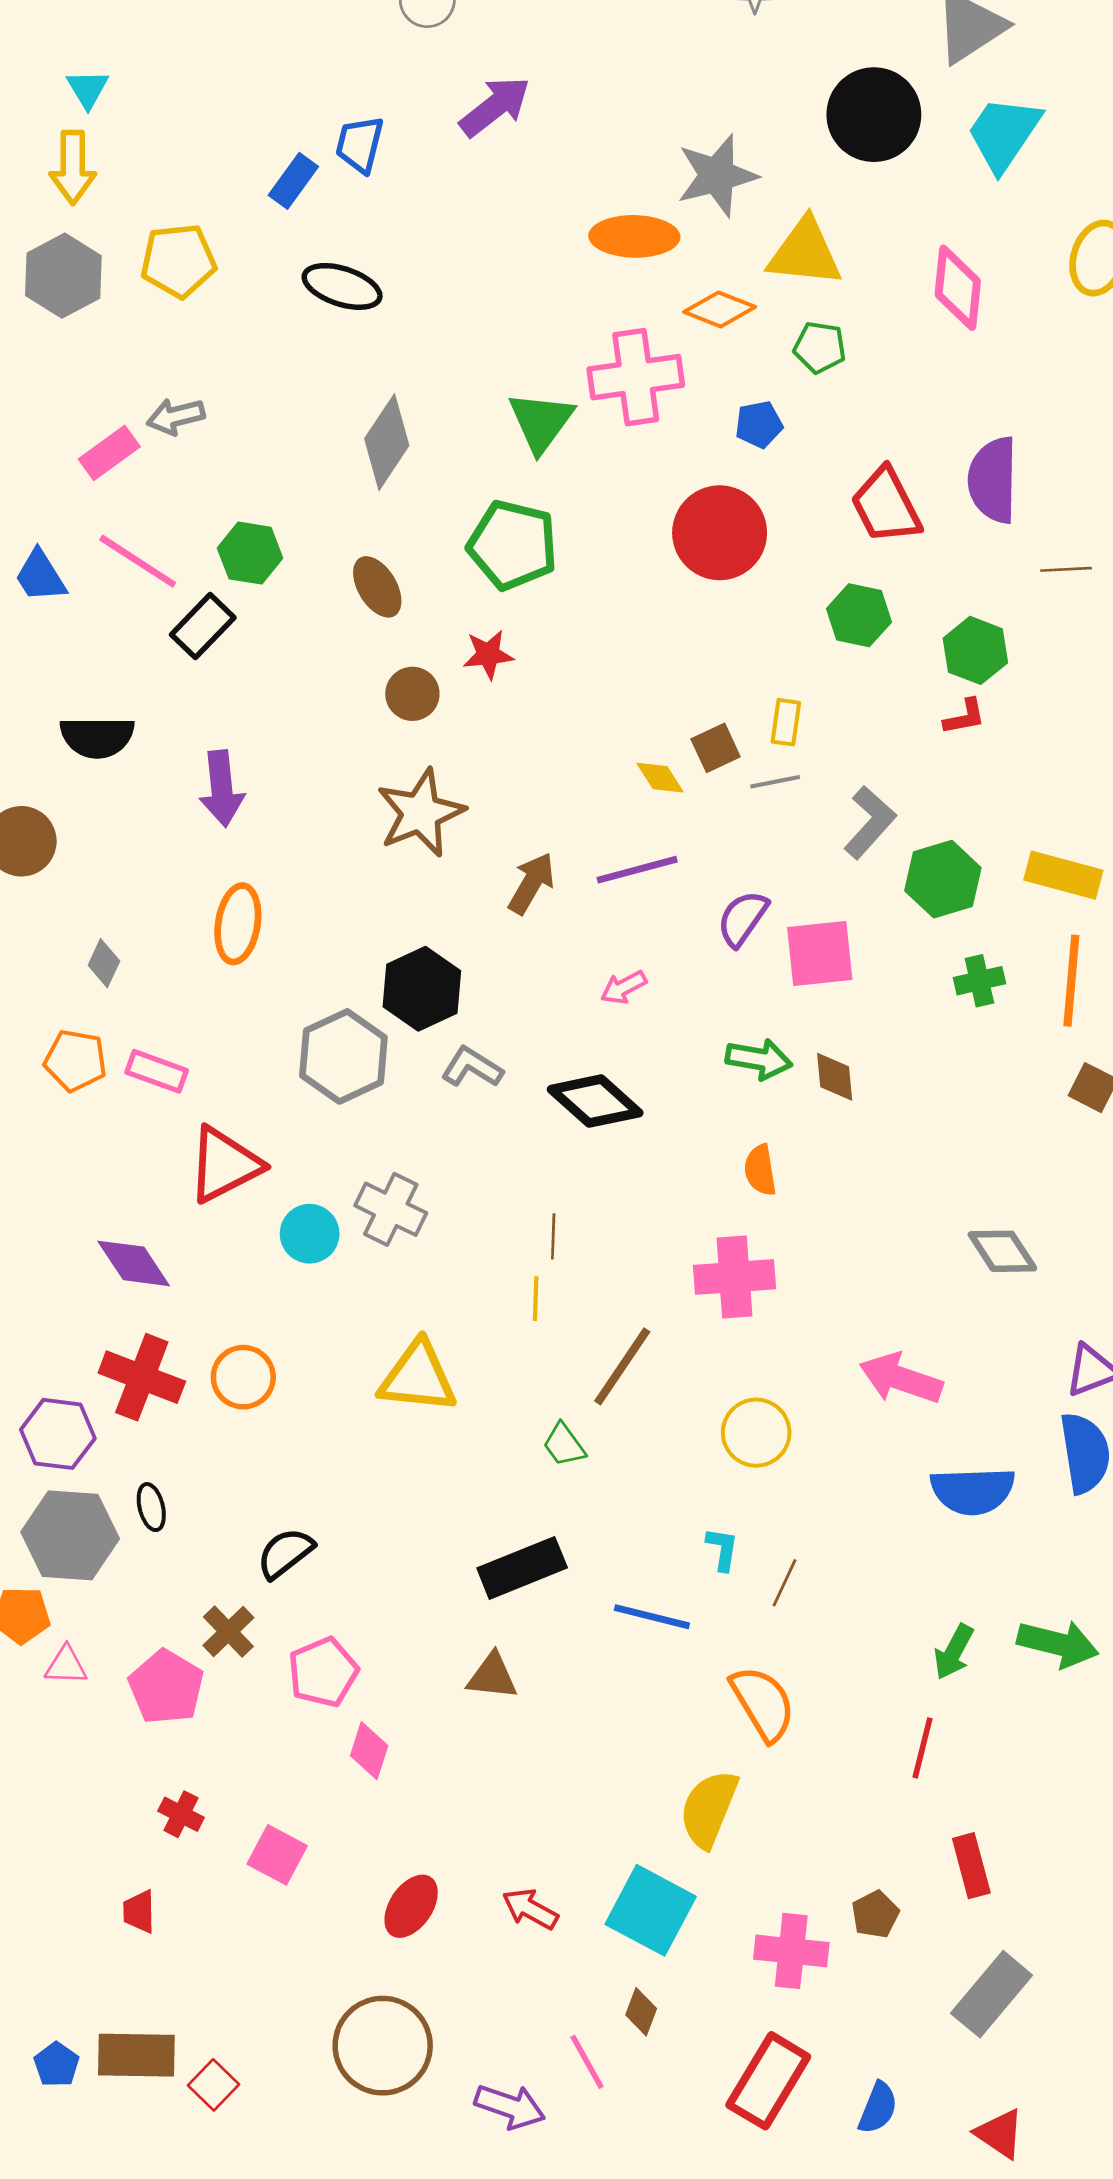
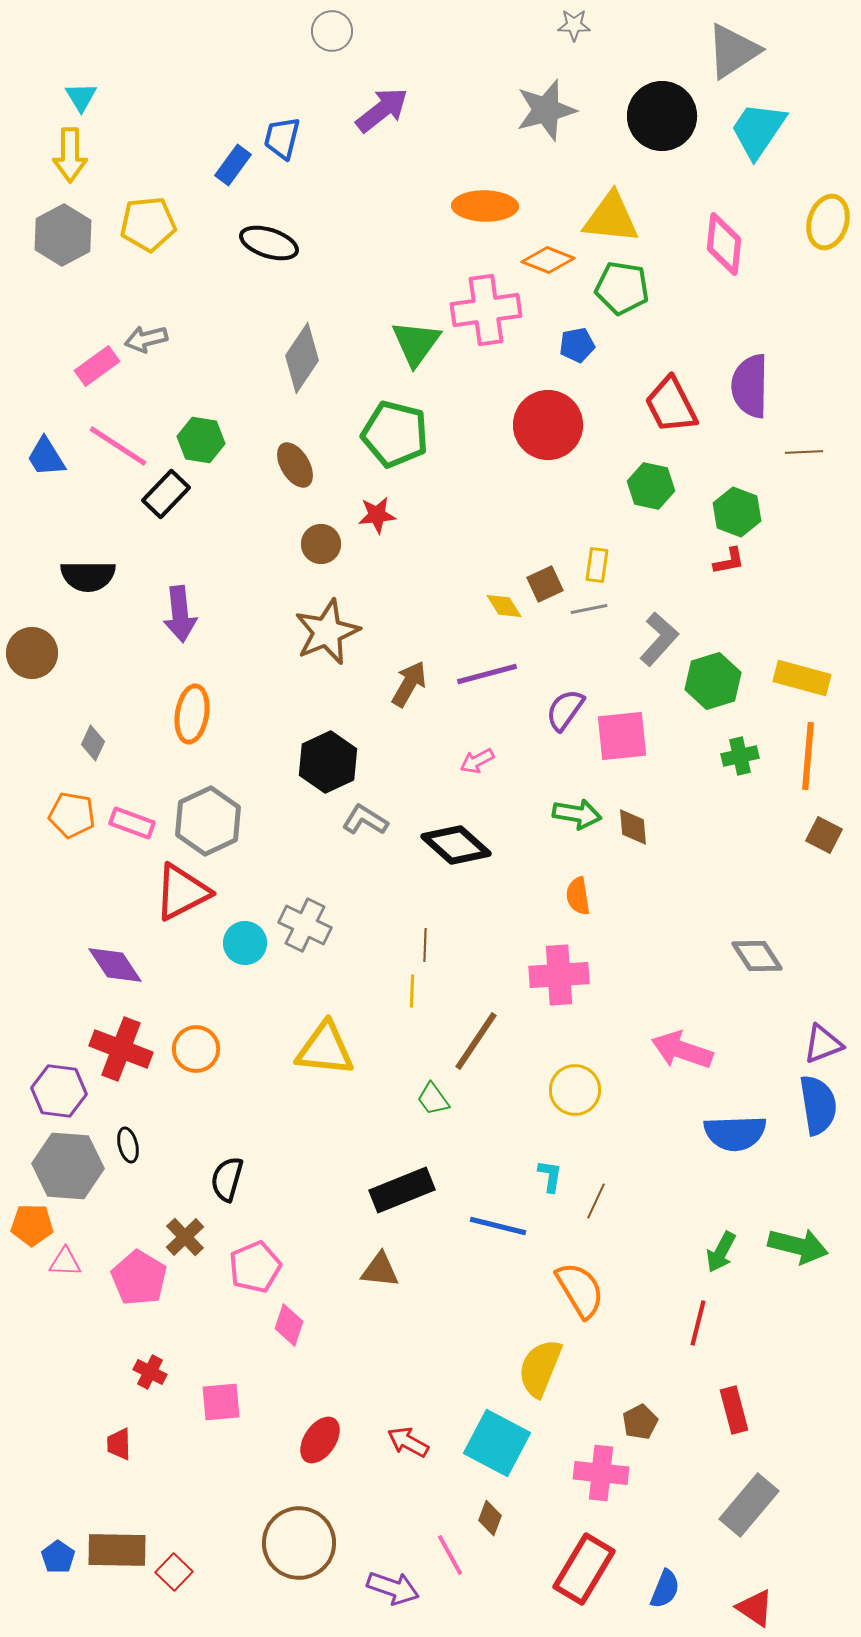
gray star: (717, 176) -> (546, 110), moved
green pentagon: (820, 347) -> (622, 288), size x1.4
gray hexagon: (343, 1056) -> (208, 821), moved
black semicircle: (285, 1553) -> (227, 1179), turned -36
pink square: (277, 1855) -> (221, 1402), turned -33
brown pentagon: (875, 1914) -> (640, 1422), moved

